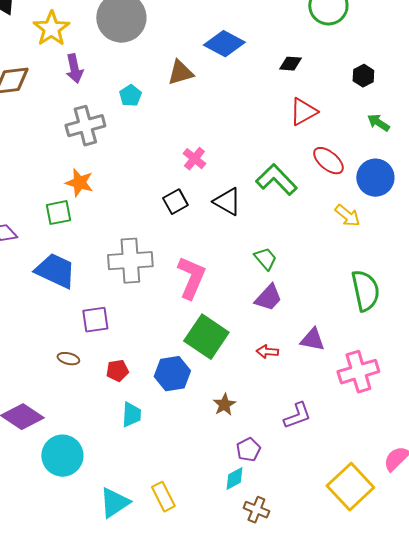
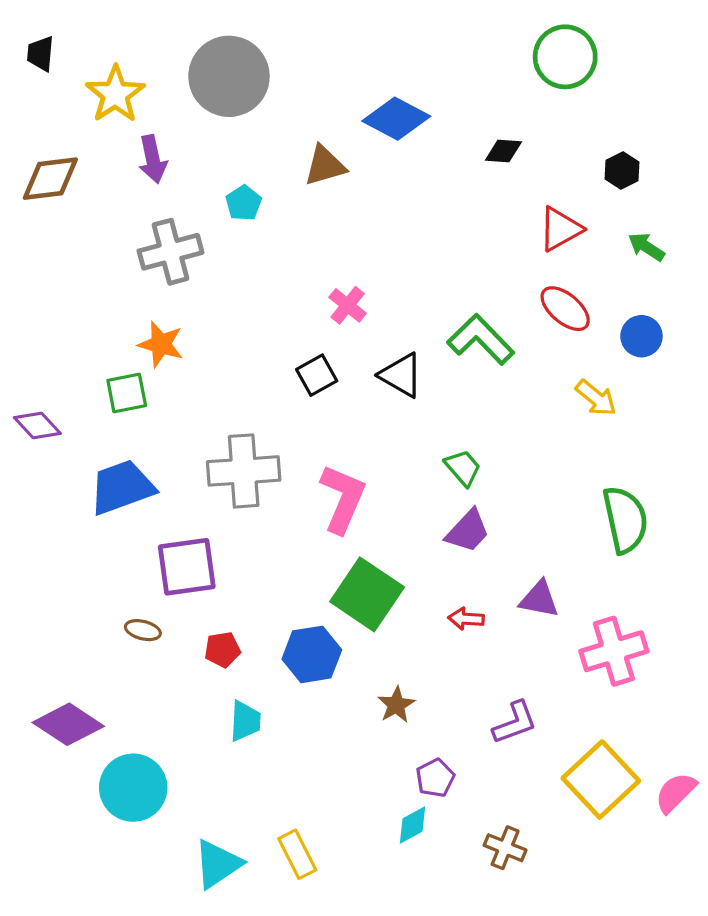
red triangle: (303, 112) -> (560, 229), moved
blue circle: (375, 178) -> (641, 336), size x0.7
blue trapezoid: (55, 271) -> (122, 487), turned -45
purple square: (95, 320) -> (187, 567), size x1.4
yellow square: (350, 487) -> (601, 780), moved
brown cross: (256, 510) -> (505, 848), moved

